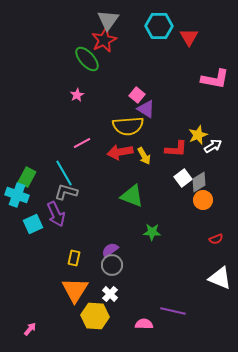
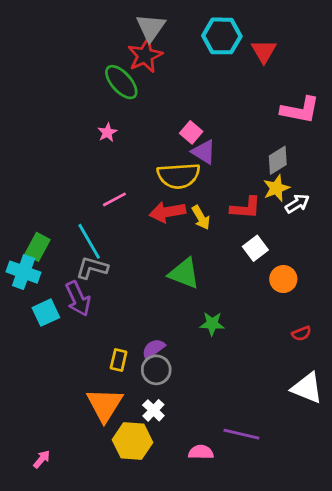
gray diamond: (199, 182) -> (278, 160), moved
yellow rectangle: (74, 258) -> (119, 360), moved

